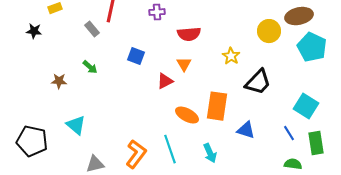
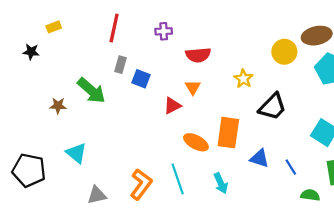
gray rectangle: (92, 29) -> (121, 65), moved, turned 56
green arrow: (90, 67) -> (91, 91), size x1.8
blue line: (289, 133) -> (291, 167), moved

